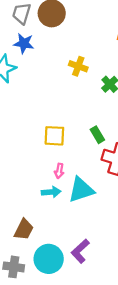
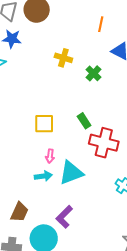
purple L-shape: (80, 251) -> (64, 217), moved

